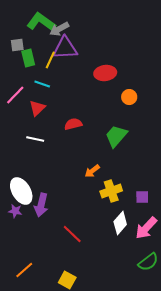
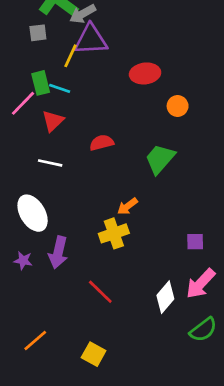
gray square: (17, 45) -> (38, 33), moved
green rectangle: (28, 58) -> (41, 83), moved
white ellipse: (21, 191) -> (33, 213), moved
yellow cross: (111, 191) -> (114, 233), moved
white diamond: (120, 223) -> (165, 297), moved

